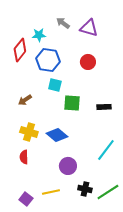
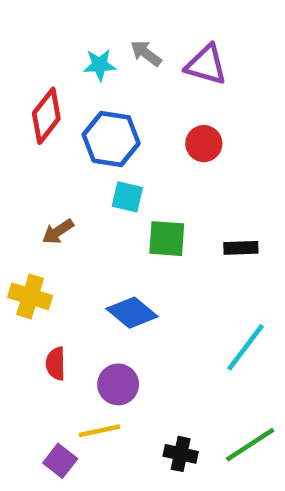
cyan star: (39, 35) -> (100, 65), moved
yellow cross: (29, 132) -> (30, 296), moved
purple circle: (68, 166) -> (118, 384), moved
black cross: (85, 189) -> (181, 454), moved
yellow line: (51, 192) -> (100, 431), moved

